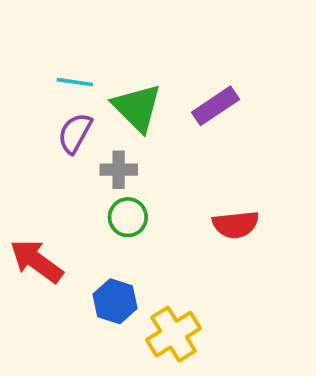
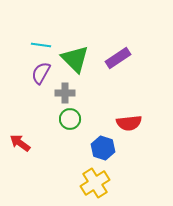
red arrow: (37, 261) -> (20, 143), size x0.7
blue hexagon: (115, 301) -> (103, 148), moved

